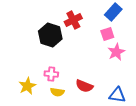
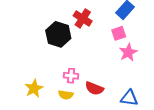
red cross: (73, 20) -> (83, 18), turned -30
pink cross: (51, 74) -> (71, 76), moved

